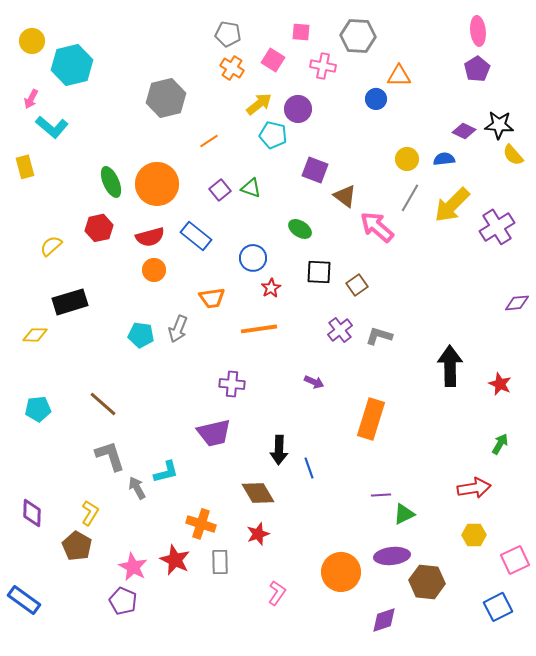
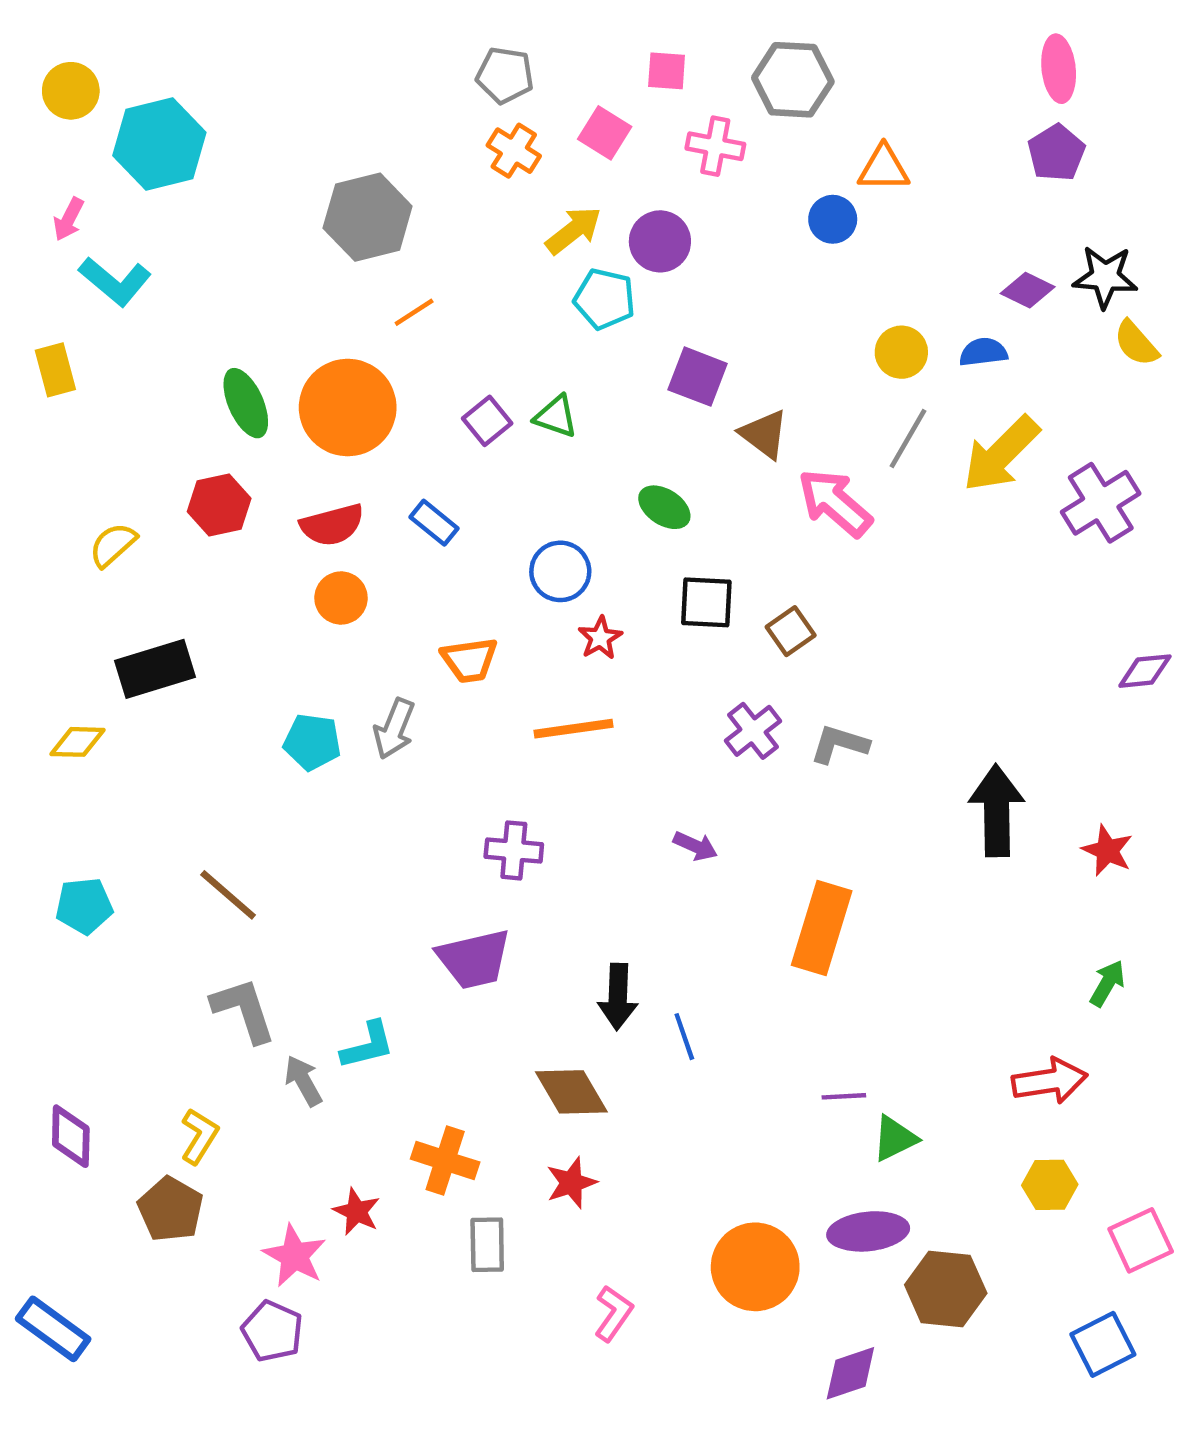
orange line: (209, 141) -> (414, 312), moved
blue rectangle: (196, 236) -> (434, 523), size x0.7
red star: (175, 560) -> (357, 1211), moved, size x0.7

